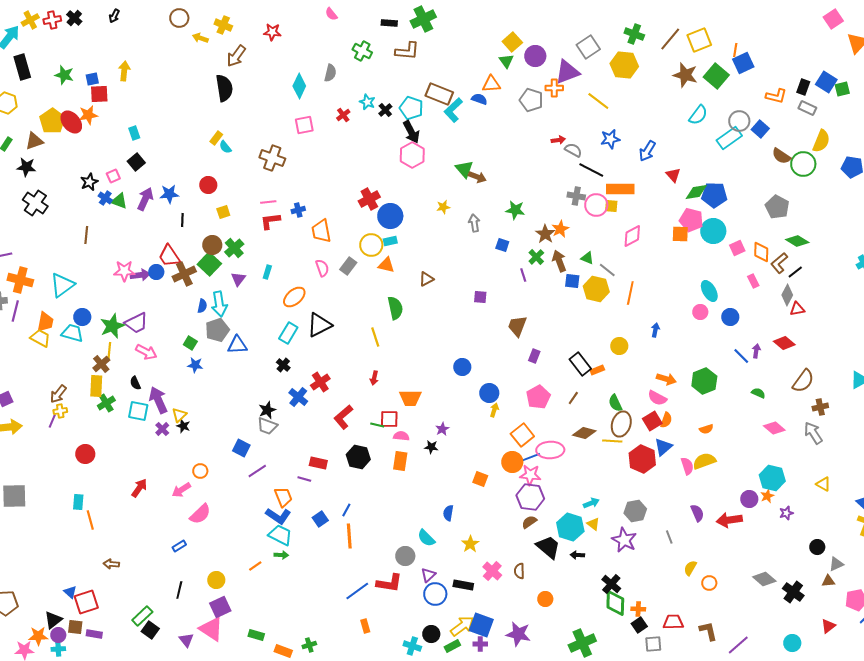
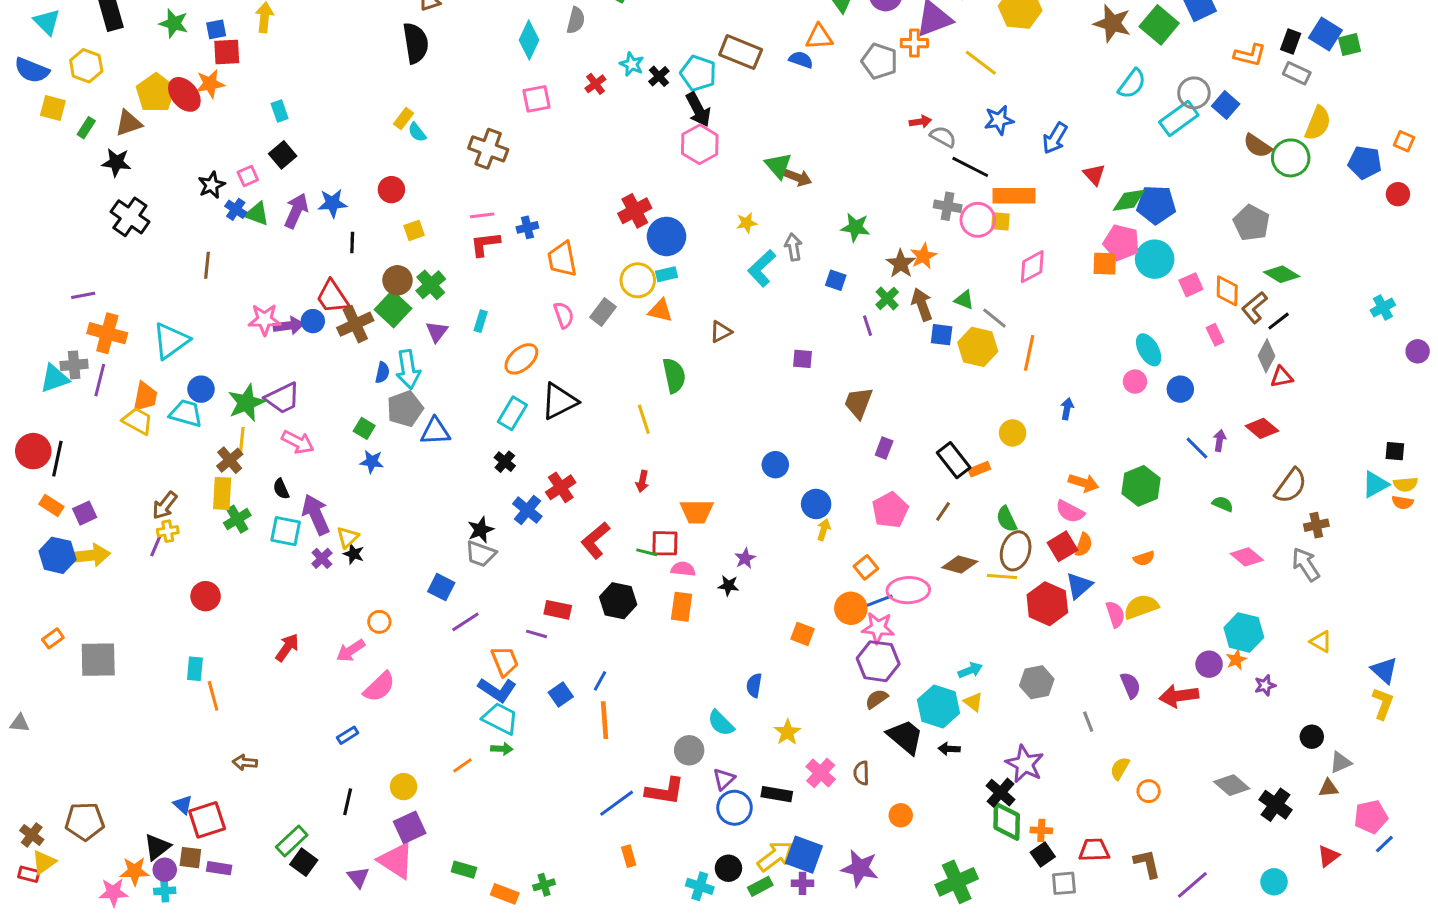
cyan L-shape: (453, 110) -> (762, 268), moved
orange square: (522, 435) -> (866, 567), size x0.7
purple star: (624, 540) -> (1025, 764), moved

